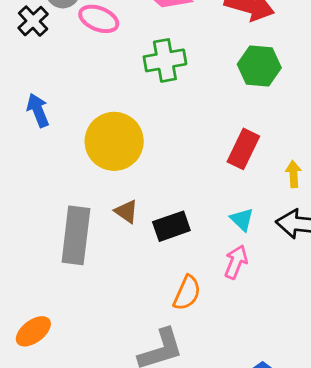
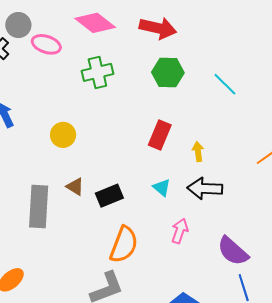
yellow circle: (114, 141) -> (63, 135), size x0.6
pink arrow: (236, 262) -> (180, 231), moved
orange semicircle: (187, 293) -> (124, 245), size x1.4

